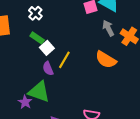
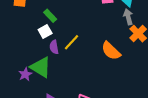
gray arrow: (108, 28) -> (128, 17), moved
white square: (47, 48) -> (45, 31), moved

